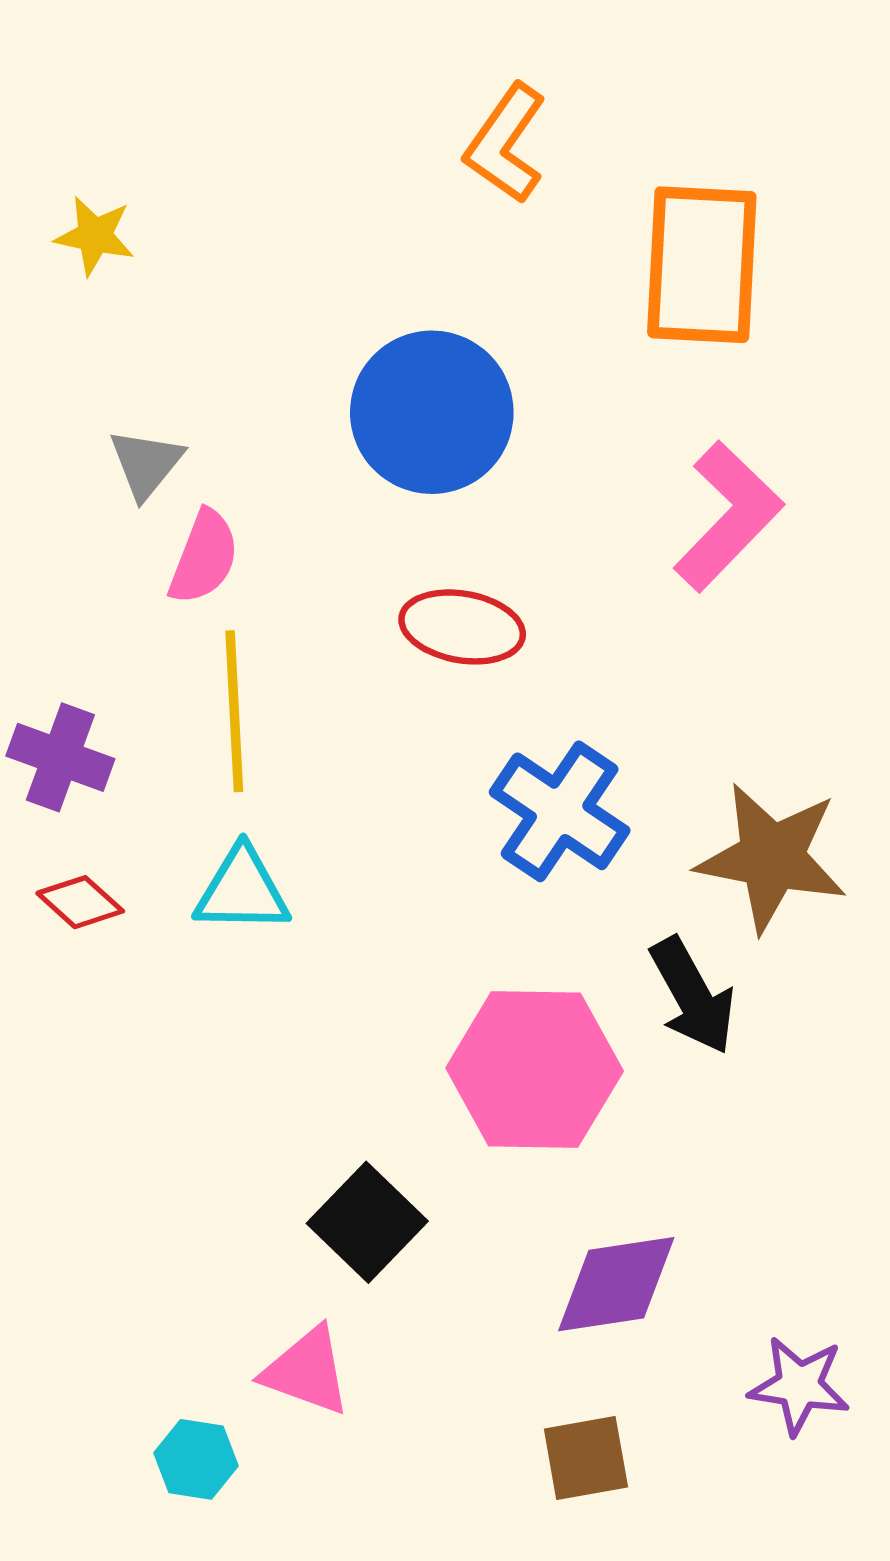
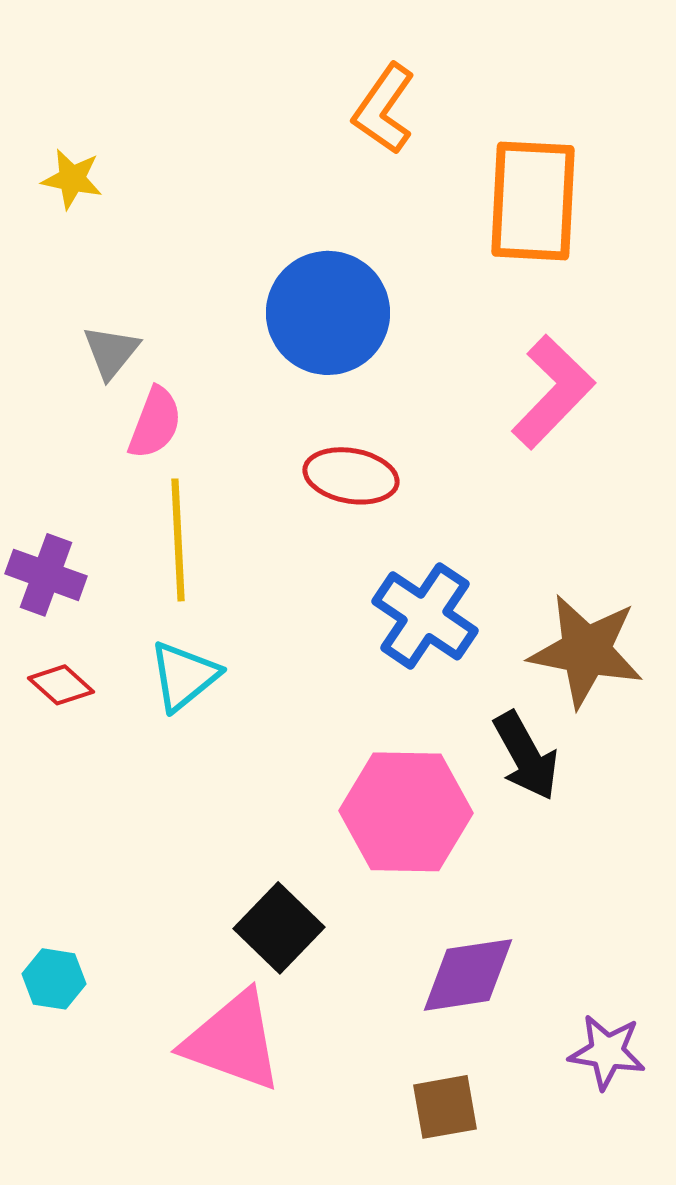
cyan triangle: (242, 890) -> (184, 676), turned -40
pink triangle: (307, 1371) -> (233, 1041), size x1.5
cyan hexagon: (196, 1459) -> (54, 979), moved

